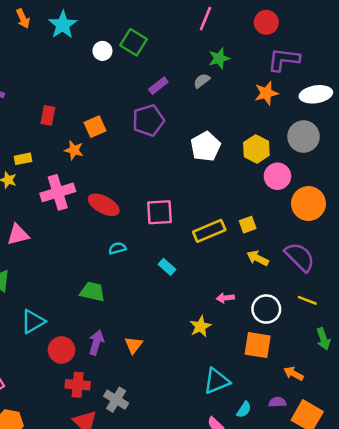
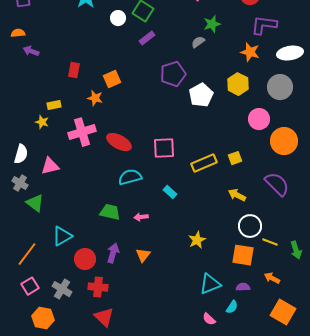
purple rectangle: (158, 86) -> (147, 38), moved
orange star: (266, 93) -> (250, 52), turned 30
purple pentagon: (148, 120) -> (173, 74), moved
yellow hexagon: (256, 149) -> (238, 84), moved
cyan semicircle: (117, 248) -> (130, 177), size x1.6
yellow arrow: (258, 258) -> (237, 195), moved
pink arrow: (225, 298) -> (141, 217), moved
yellow line: (307, 300) -> (270, 242), moved
gray cross: (116, 400) -> (62, 289), moved
purple semicircle: (277, 402) -> (243, 287), moved

